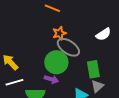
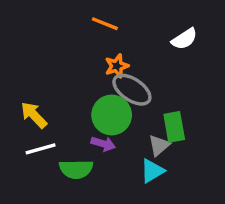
white semicircle: (103, 34) -> (184, 39), moved
gray triangle: (97, 86) -> (159, 145), moved

